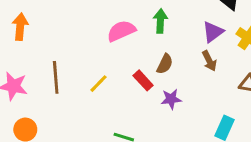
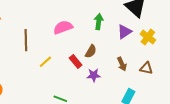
green arrow: (160, 21) -> (99, 22), moved
brown arrow: (209, 61) -> (122, 64), moved
brown line: (56, 77) -> (26, 40), moved

